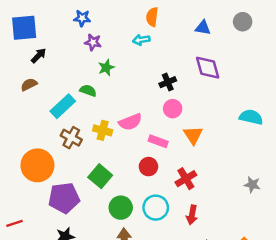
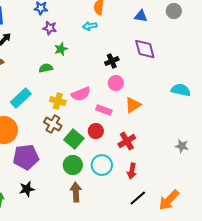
green semicircle: (88, 91) -> (46, 68), turned -32
cyan rectangle: (63, 106) -> (21, 98), moved
orange triangle: (193, 135) -> (133, 105), turned 30
brown cross: (71, 138) -> (53, 124), moved
green square: (100, 176) -> (74, 139), moved

